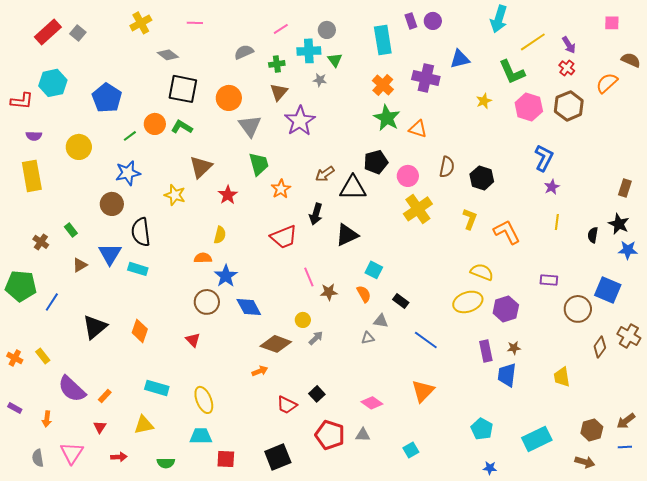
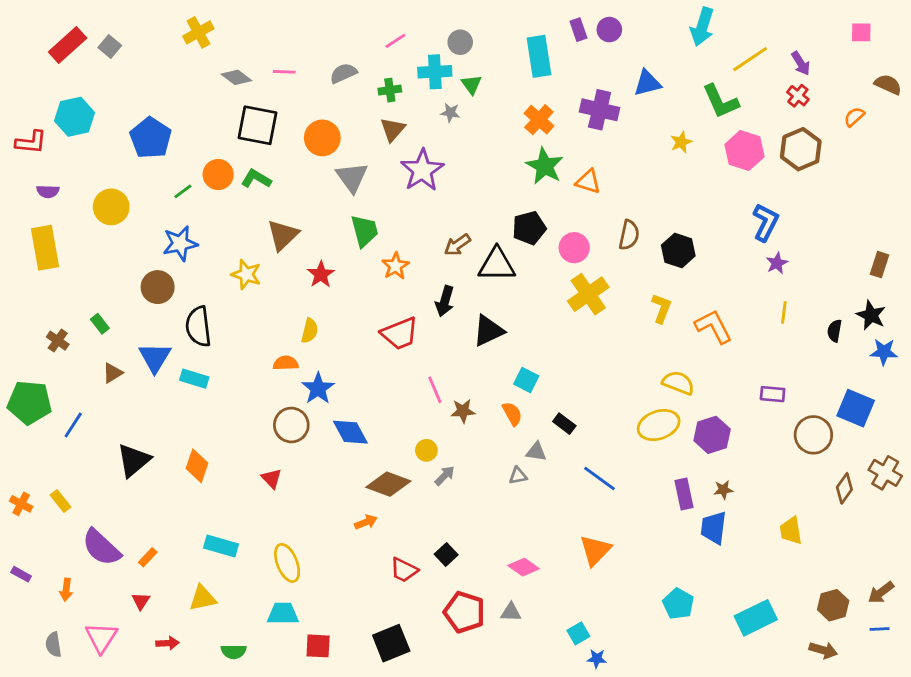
pink line: (195, 23) -> (284, 72), moved
orange semicircle: (607, 83) -> (854, 117), size x0.7
blue star: (490, 468) -> (597, 659), moved

